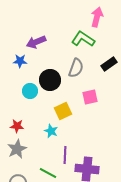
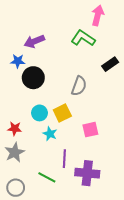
gray semicircle: (76, 68) -> (79, 86), moved
black circle: (50, 80) -> (33, 78), moved
cyan circle: (30, 91) -> (40, 113), moved
pink square: (90, 97) -> (90, 130), moved

